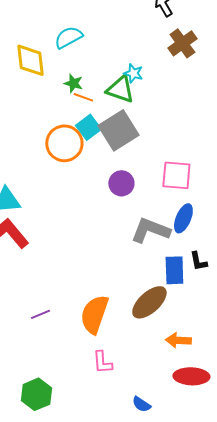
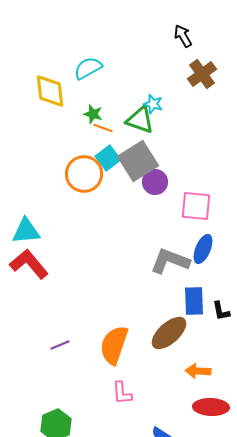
purple circle: (121, 183) -> (155, 182), moved
black L-shape: (198, 261) -> (221, 311), moved

